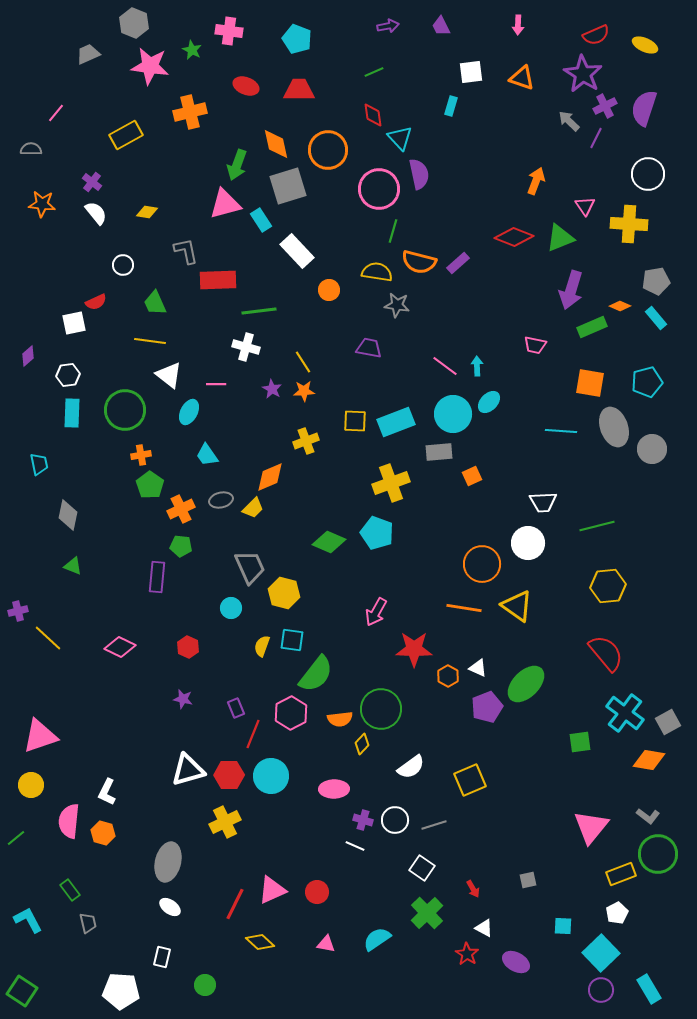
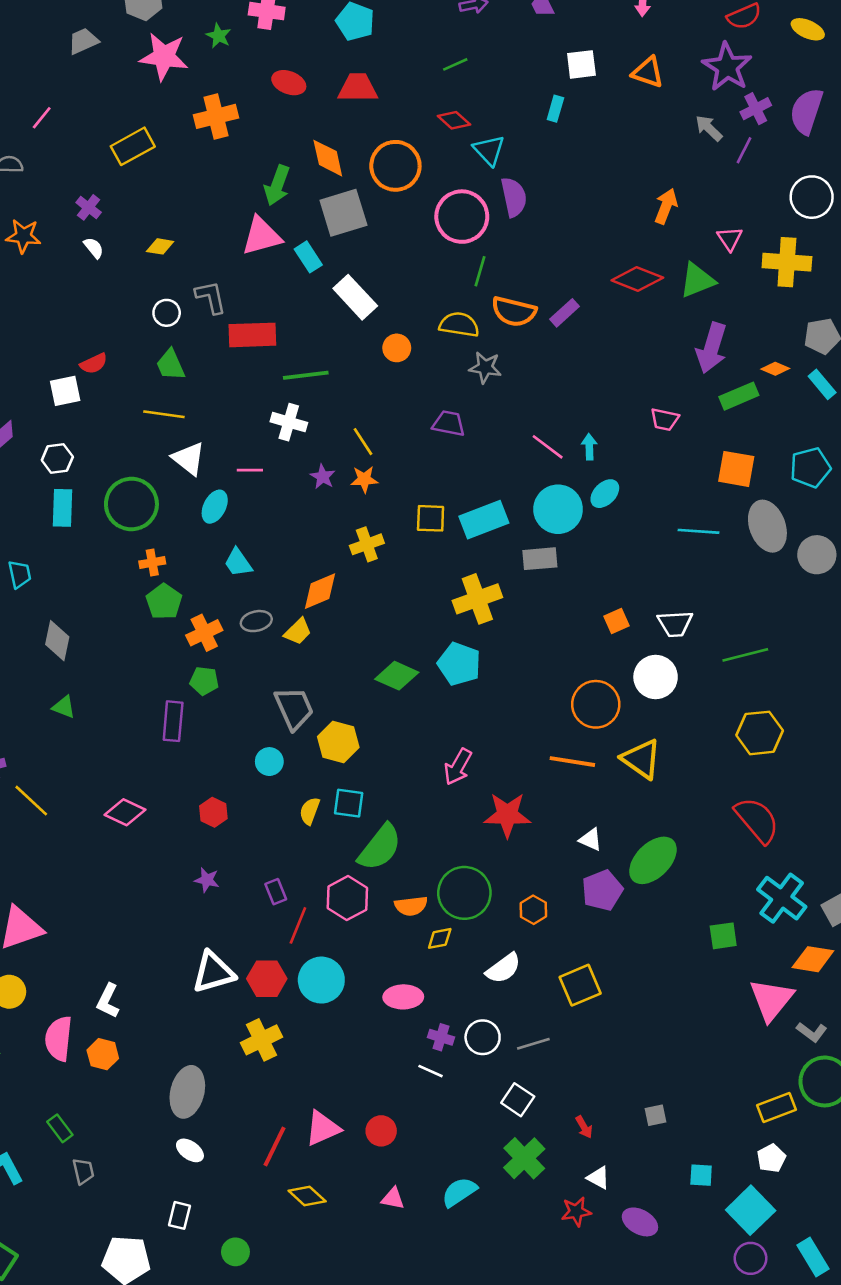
red diamond: (373, 115) -> (454, 120), turned -40
white semicircle: (96, 213) -> (94, 248), size x0.7
white circle: (123, 265) -> (167, 313), moved
orange square: (472, 476) -> (617, 621), moved
orange hexagon: (448, 676) -> (533, 910), moved
yellow diamond: (362, 744) -> (440, 938), turned 35
pink triangle: (591, 827) -> (771, 1000), moved
red star: (467, 954) -> (576, 1212), turned 30

